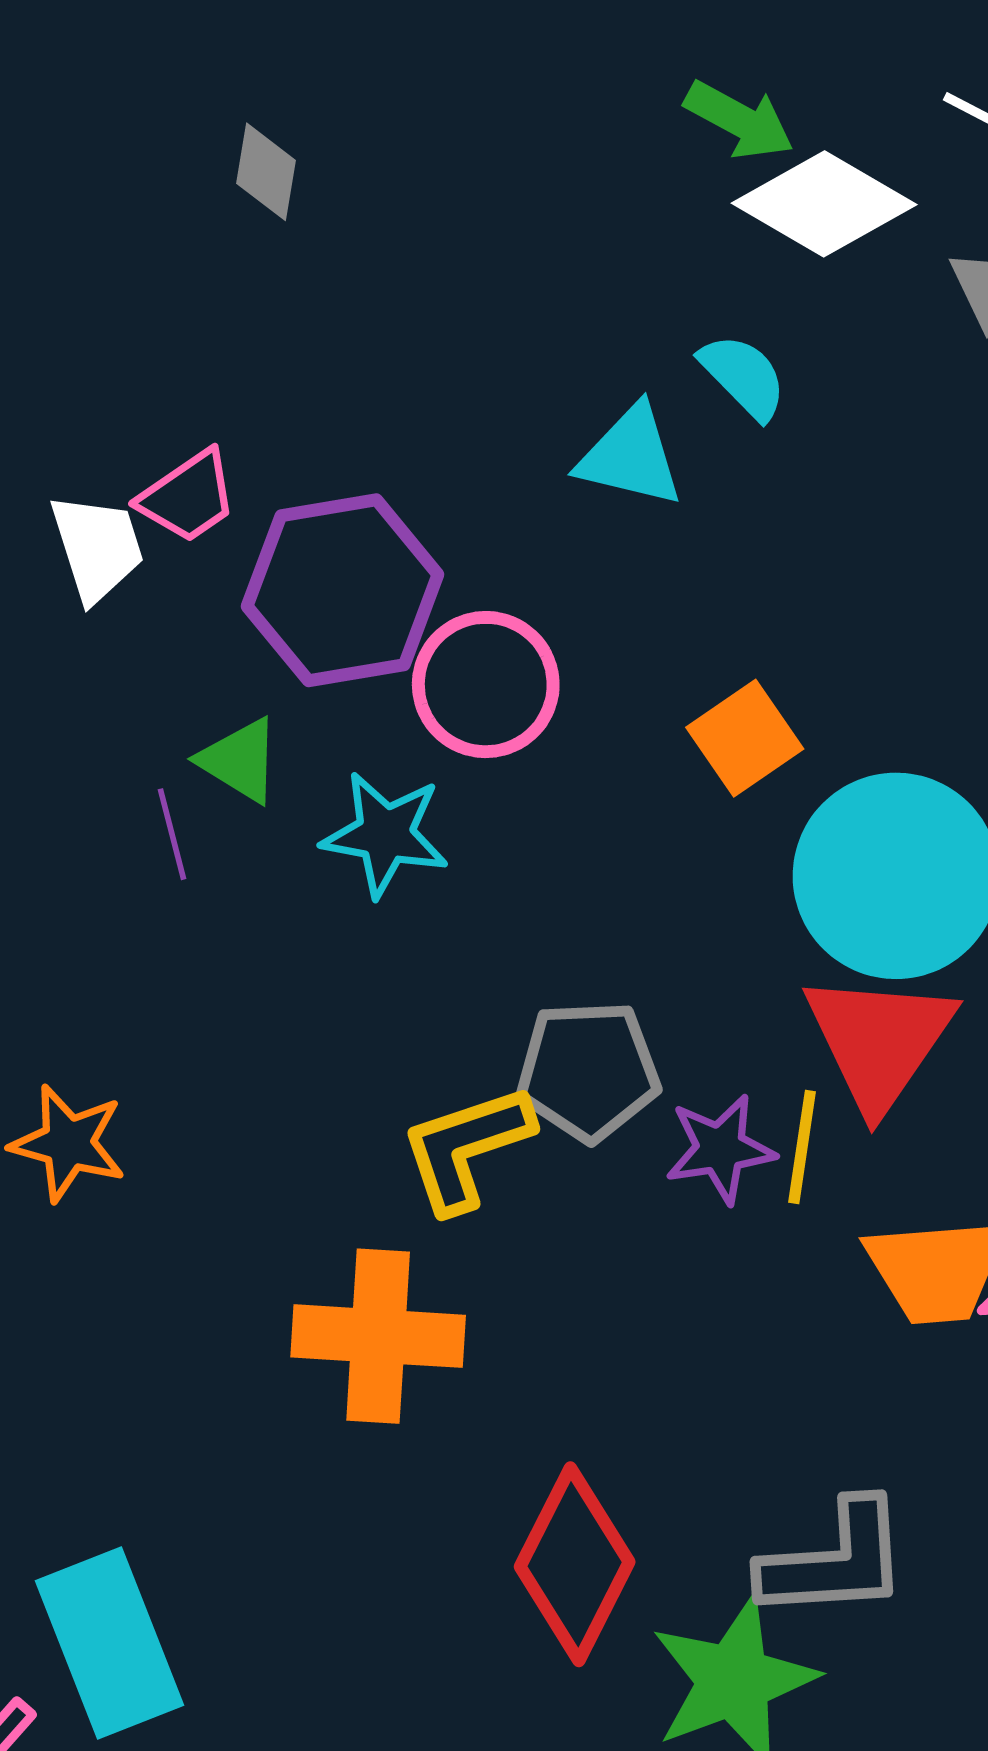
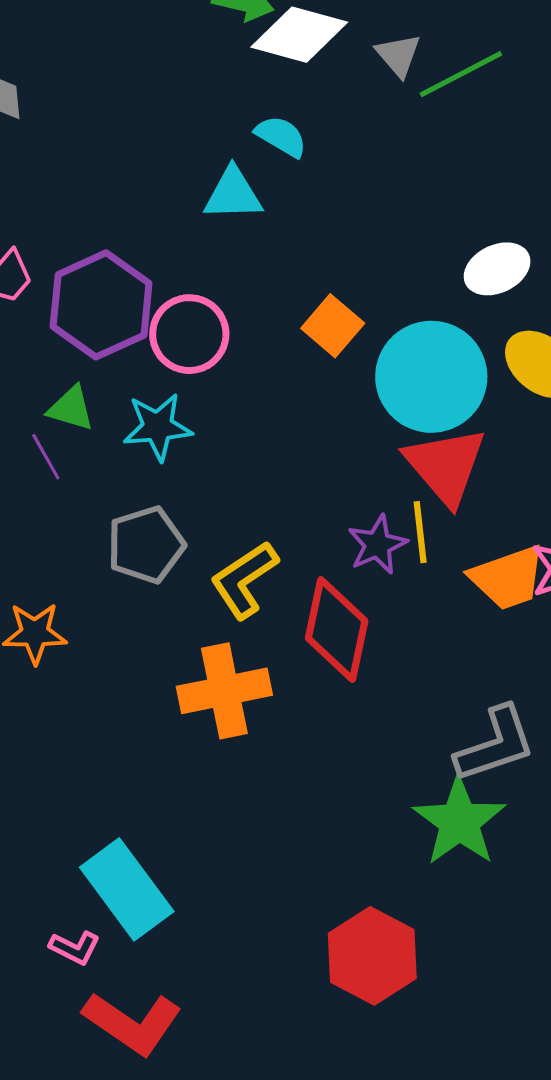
gray pentagon: (588, 1071) -> (146, 545), moved
red diamond: (575, 1564) -> (337, 630), moved

